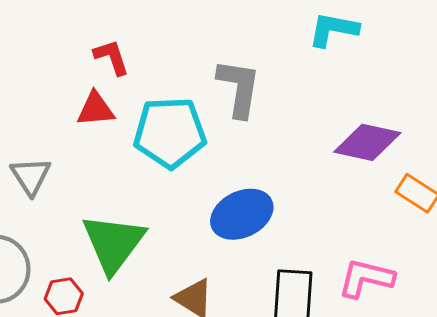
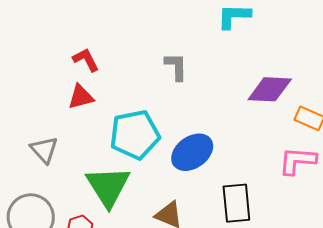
gray L-shape: (239, 88) -> (176, 67), size x0.7
cyan pentagon: (170, 133) -> (135, 135), moved
pink L-shape: (366, 278) -> (297, 161), moved

